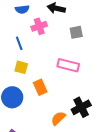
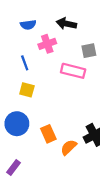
pink rectangle: (68, 65) -> (73, 71), moved
orange rectangle: (40, 87) -> (48, 134), moved

